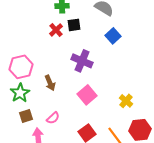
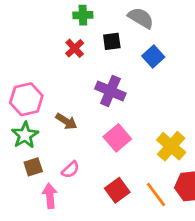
black square: (74, 25) -> (112, 41), moved
brown arrow: (50, 83) -> (66, 121), turned -35
yellow cross: (126, 101) -> (171, 146), size x1.5

